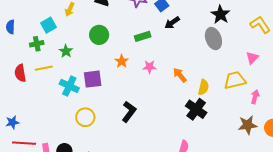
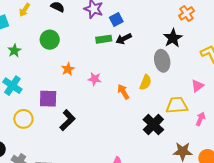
green rectangle: (143, 36) -> (104, 39), moved
purple square: (93, 79) -> (48, 99), moved
yellow semicircle: (203, 87) -> (146, 82), moved
pink arrow: (255, 97) -> (201, 119), moved
black cross: (196, 109) -> (153, 125), moved

